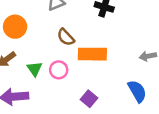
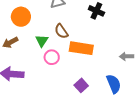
green triangle: (35, 69) -> (42, 41), moved
purple square: (89, 99) -> (81, 85), moved

